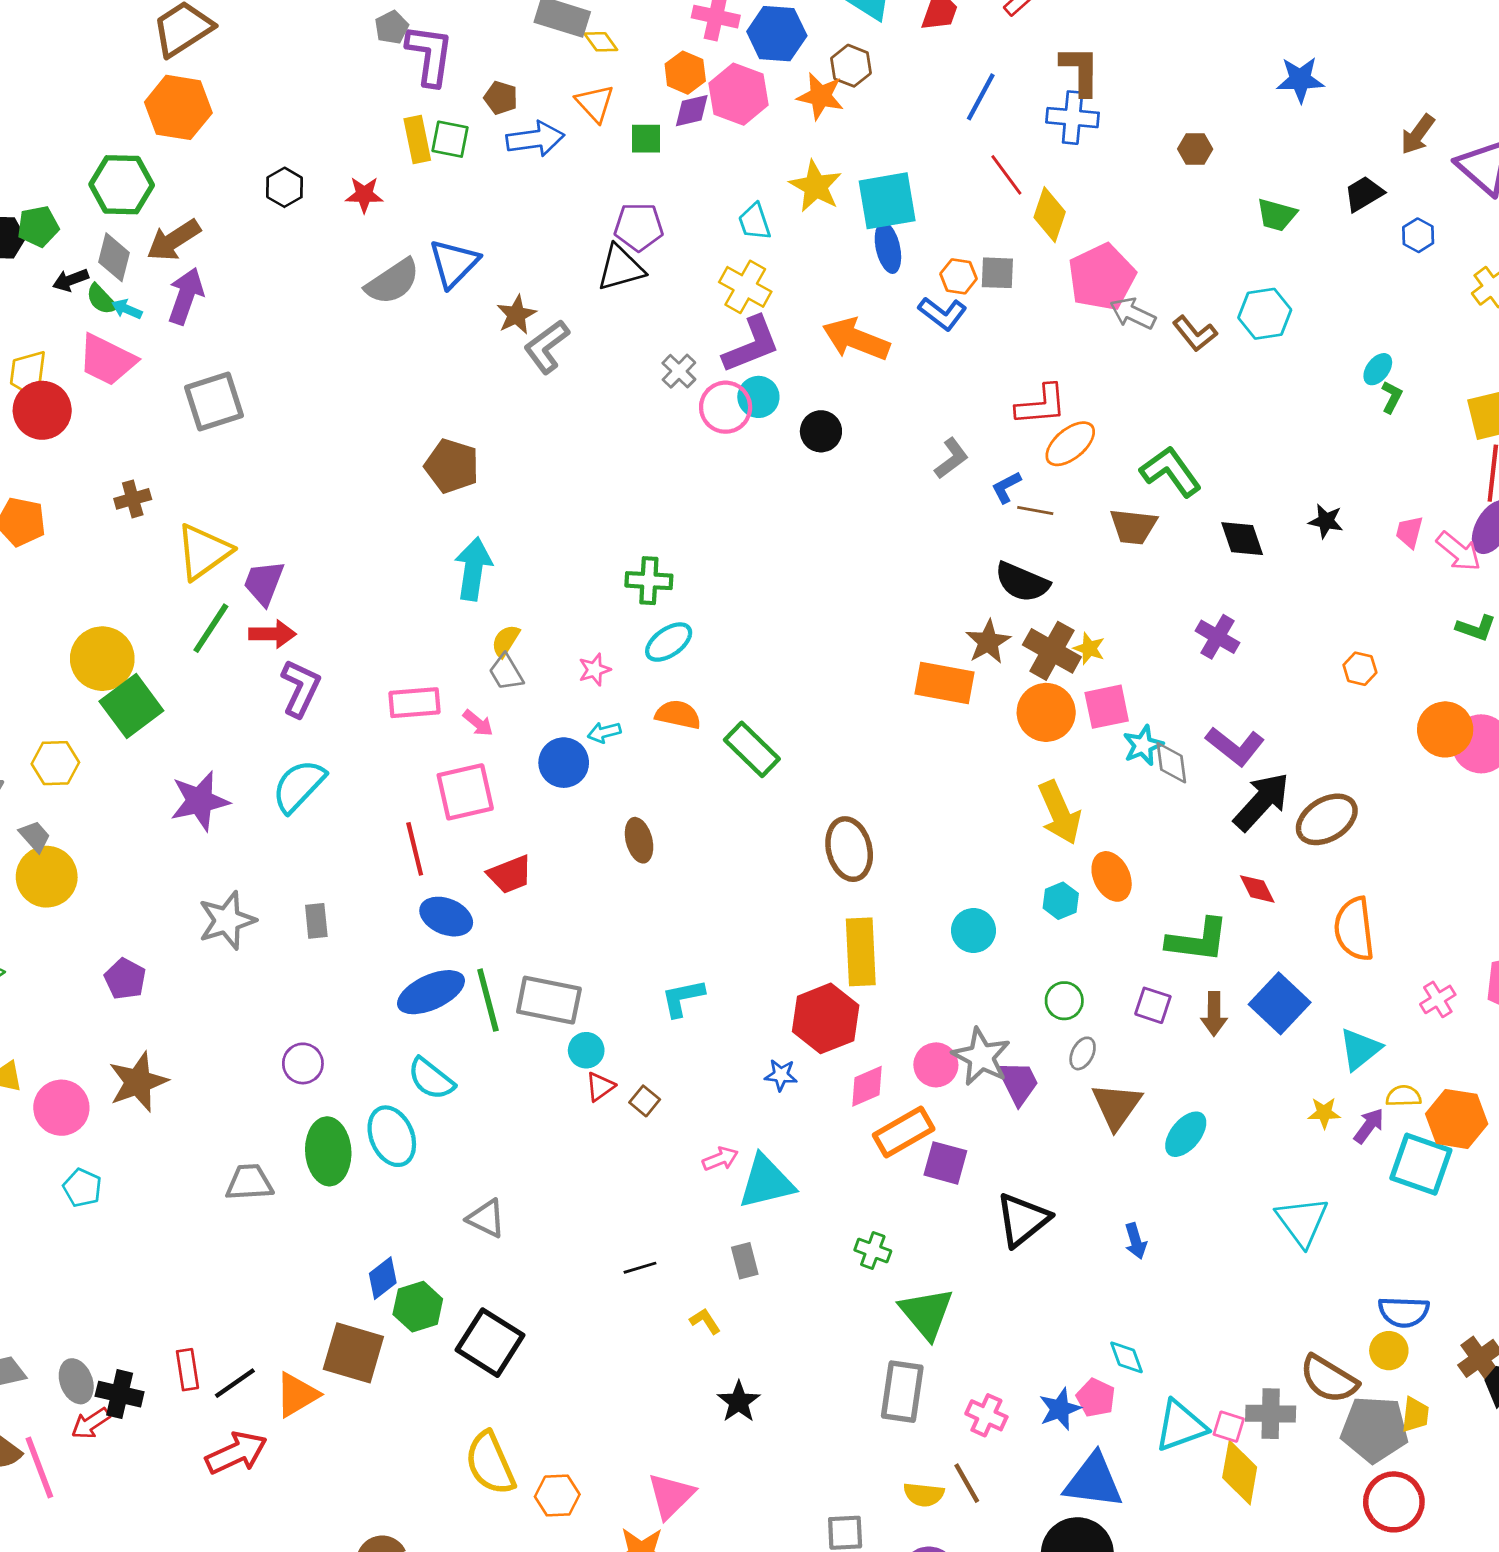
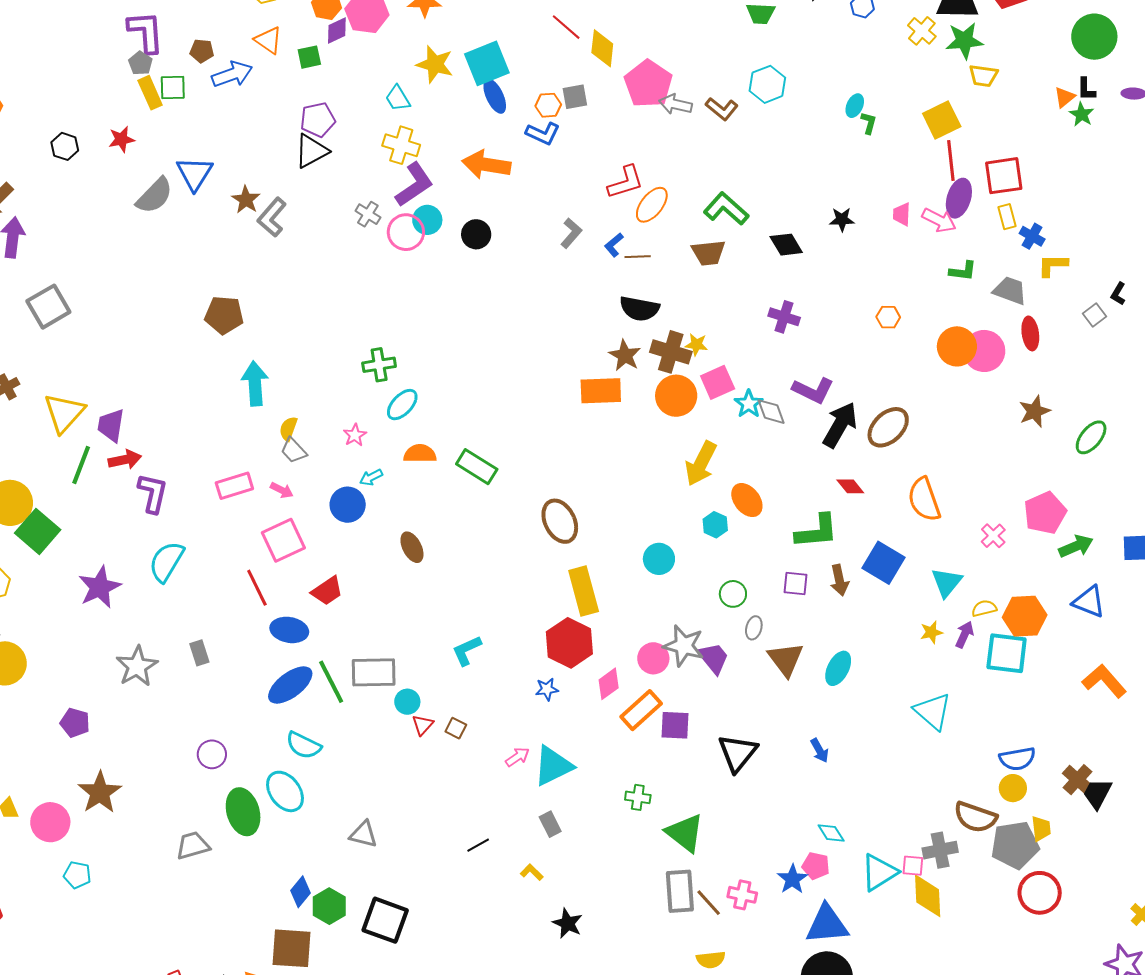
gray pentagon: (392, 27) -> (140, 63), moved
yellow arrow: (1060, 813) -> (701, 463), turned 63
brown line: (967, 1483) -> (709, 903), moved

